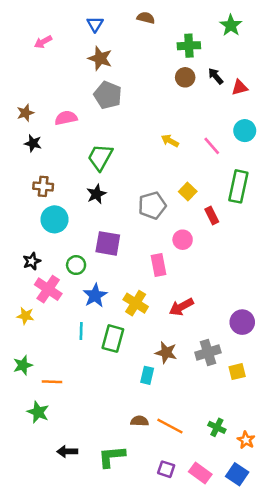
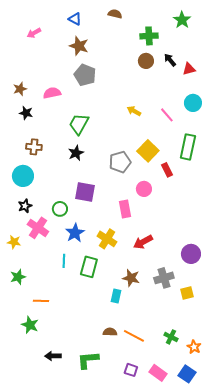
blue triangle: (95, 24) -> (75, 19), turned -32
yellow square: (188, 191) -> (148, 151), size x1.5
cyan circle: (55, 219) -> (23, 176), moved
yellow star: (25, 316) -> (14, 242), moved
green star: (23, 365) -> (18, 277), moved

